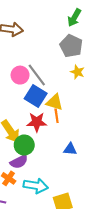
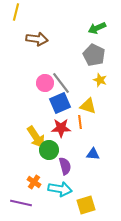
green arrow: (74, 18) -> (97, 28), turned 36
blue square: (36, 96) -> (60, 103), turned 35
yellow triangle: (54, 102) -> (88, 106), moved
purple semicircle: (19, 162) -> (65, 166), moved, turned -78

